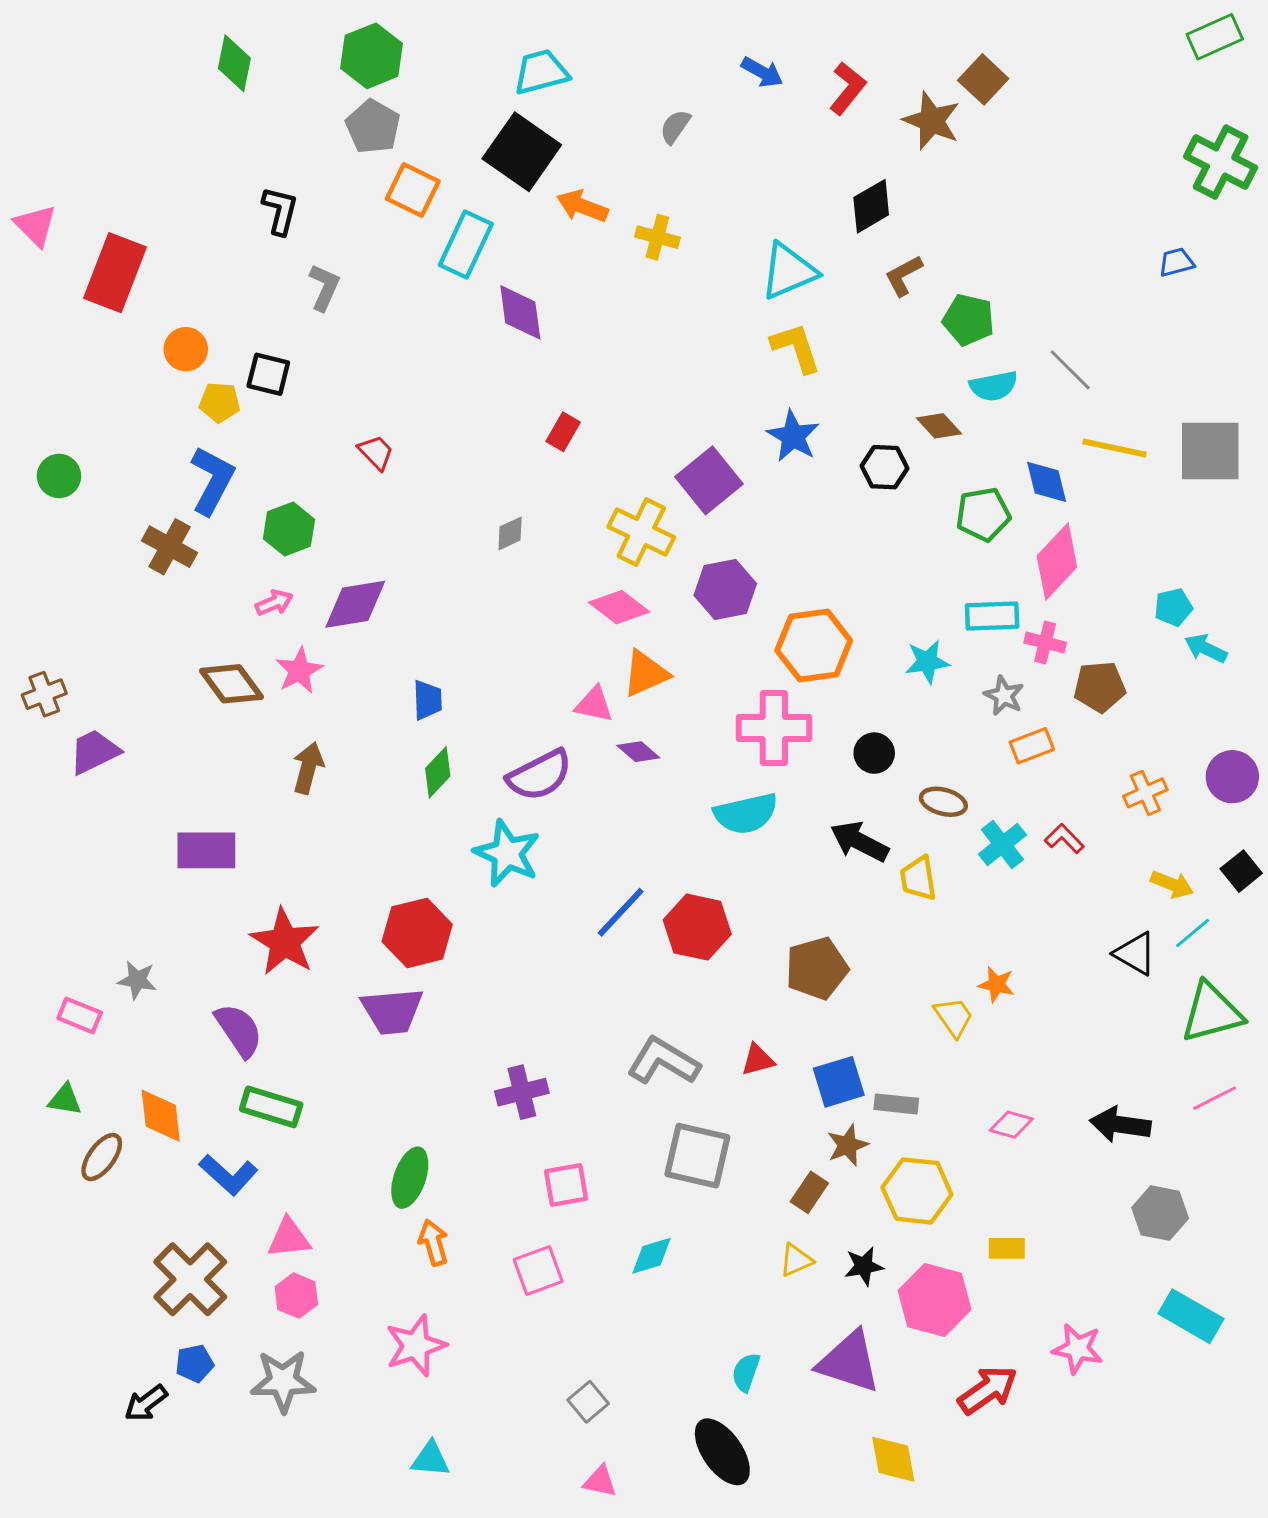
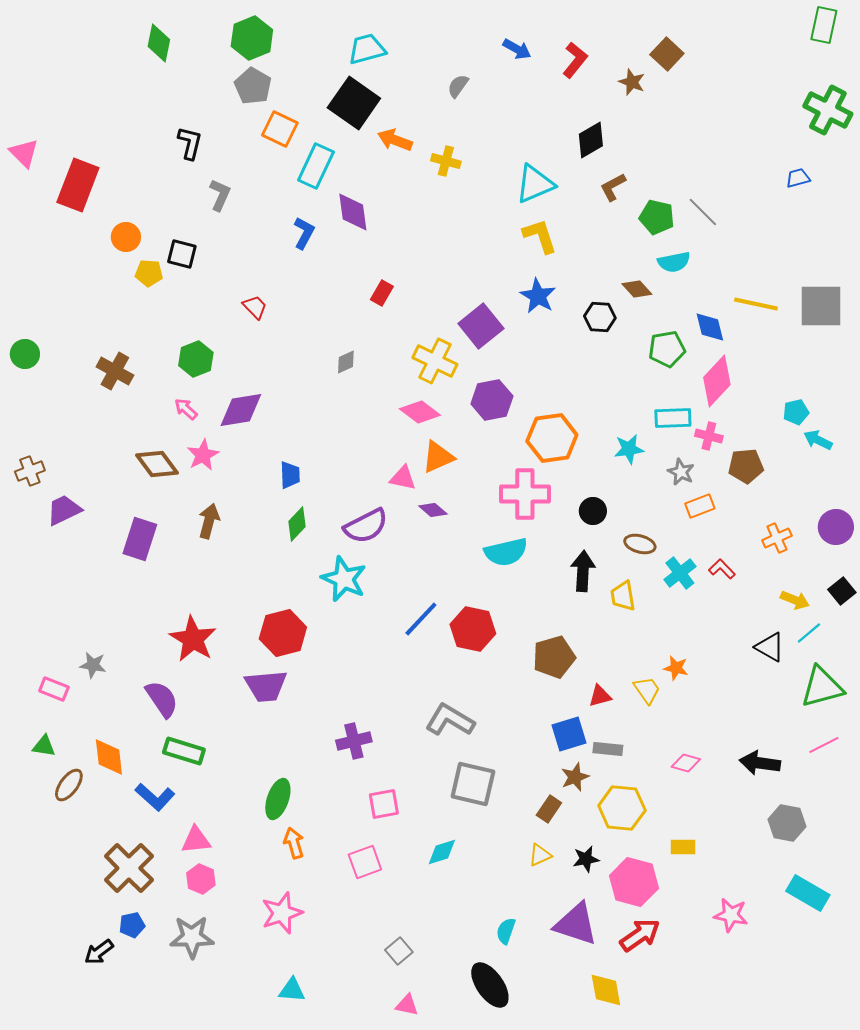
green rectangle: (1215, 37) -> (824, 25), turned -54
brown star: (932, 121) -> (632, 82), size x0.7
gray line: (1070, 370) -> (703, 212), moved
green circle: (59, 476) -> (25, 354), moved
blue L-shape: (212, 480) -> (304, 233), moved, size x0.7
pink arrow: (274, 603) -> (186, 409), turned -115
black arrow: (859, 842) -> (583, 571), turned 66
purple rectangle: (206, 850) -> (140, 539), moved, turned -72
red triangle: (758, 1060) -> (600, 696), moved
red arrow: (988, 1390) -> (640, 935), moved

